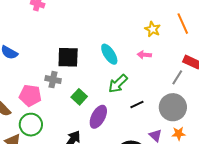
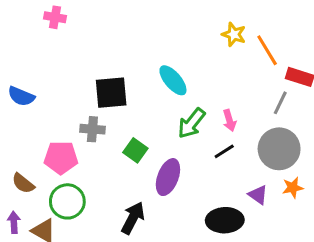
orange line: (183, 24) -> (267, 50), moved
pink arrow: (144, 55) -> (229, 120), moved, turned -104

